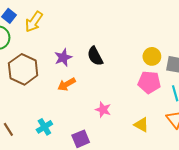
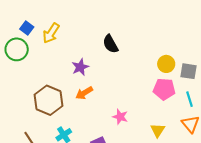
black semicircle: (95, 56) -> (110, 44), moved
brown hexagon: (23, 69) -> (48, 100), moved
yellow triangle: (141, 125) -> (158, 130), turned 35

